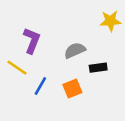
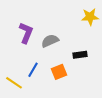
gray semicircle: (75, 50) -> (50, 41), moved
yellow line: (17, 68) -> (14, 83), moved

